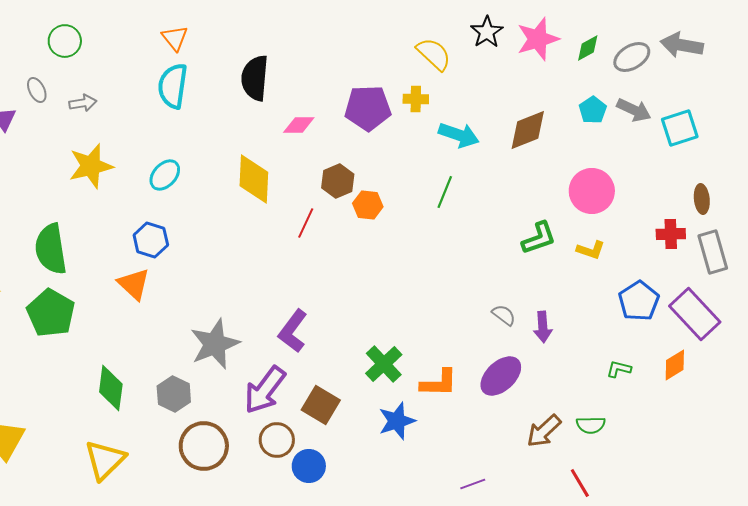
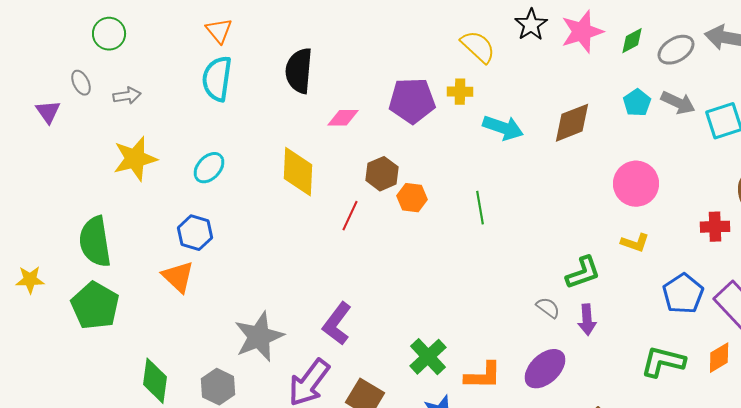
green line: (445, 192) -> (480, 208), moved, turned -32
green L-shape: (539, 238) -> (583, 273), moved
green L-shape: (619, 369) -> (663, 362), size x1.8

